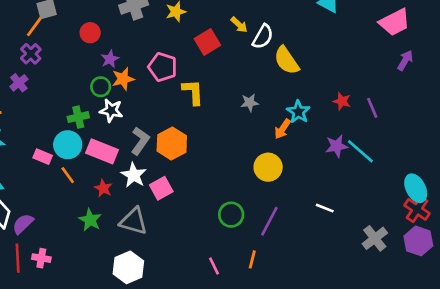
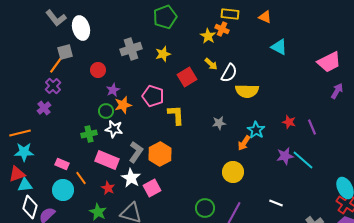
yellow semicircle: (287, 60) -> (247, 91), turned -55
cyan circle: (68, 145) -> (63, 190), moved

